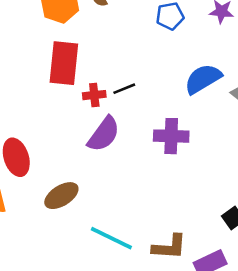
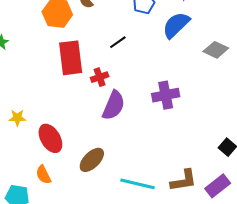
blue semicircle: (203, 79) -> (176, 25), moved
black line: (124, 89) -> (118, 42), moved

